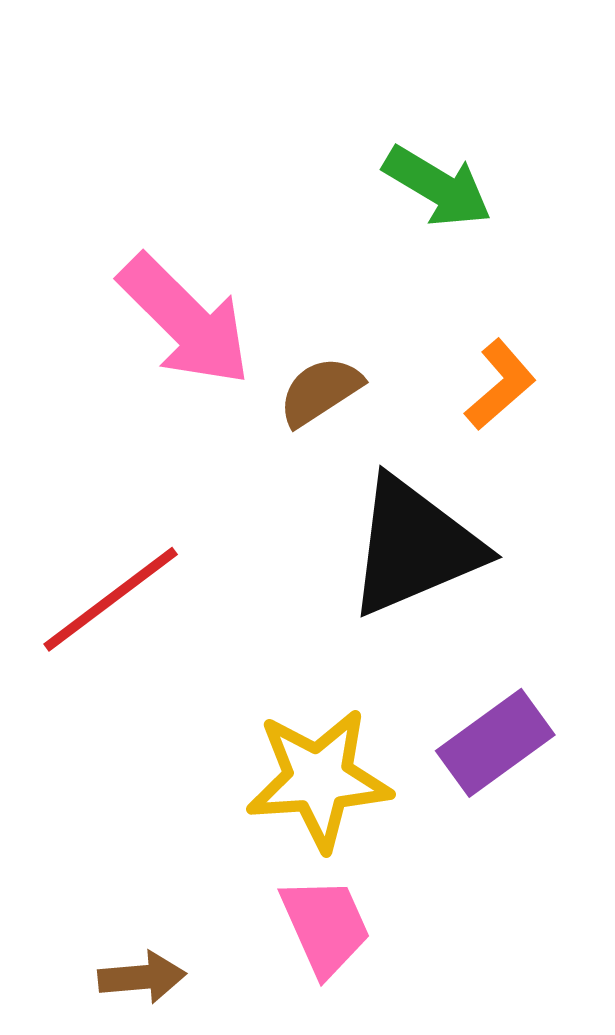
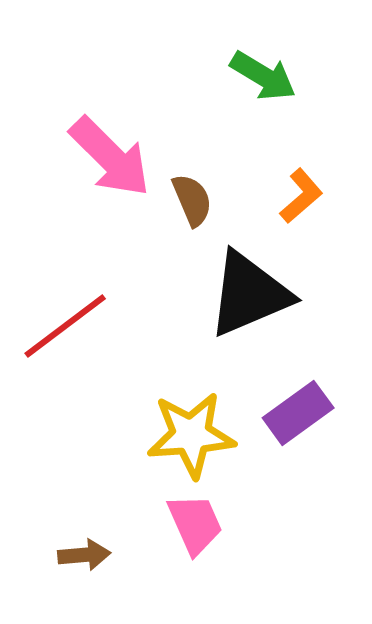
brown semicircle: (320, 391) -> (192, 200), turned 100

